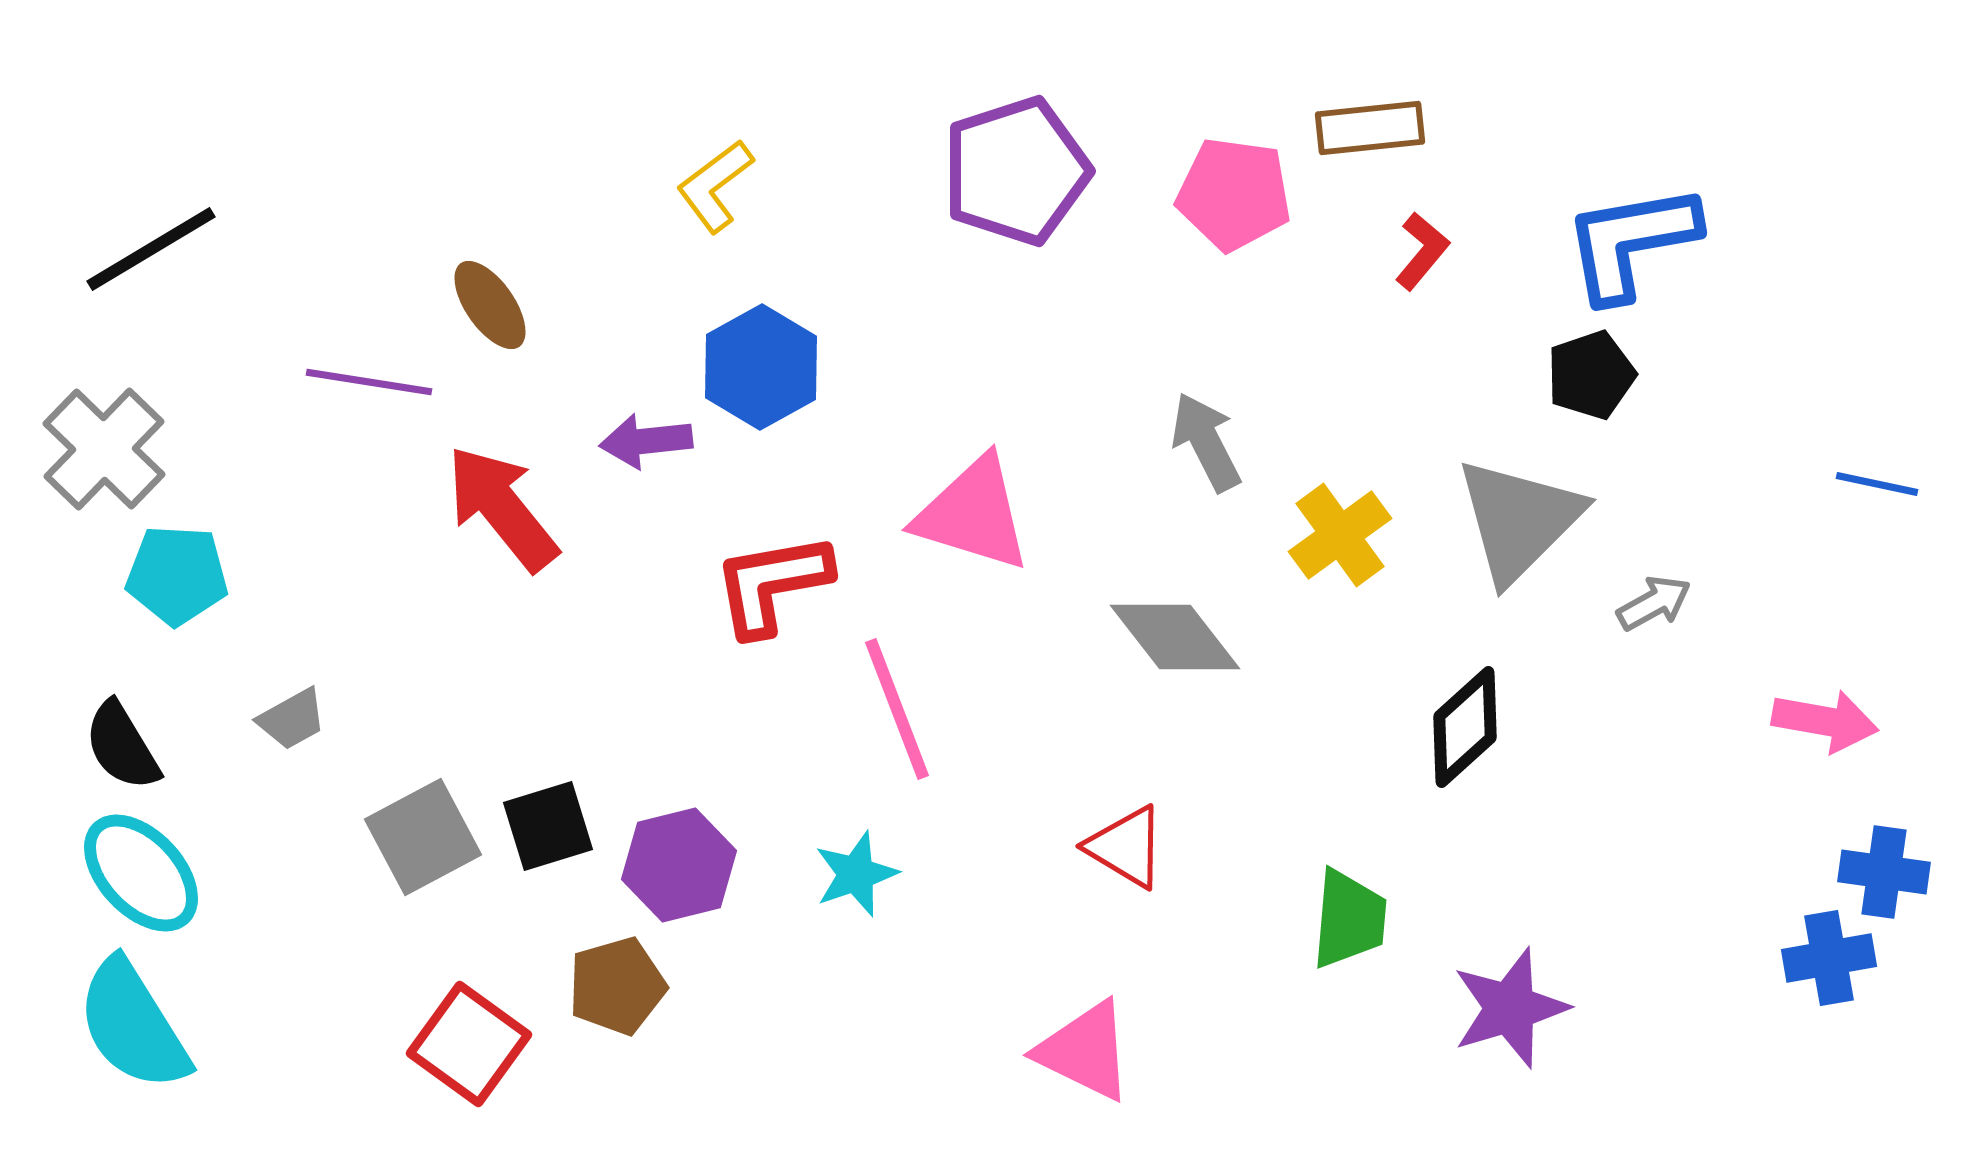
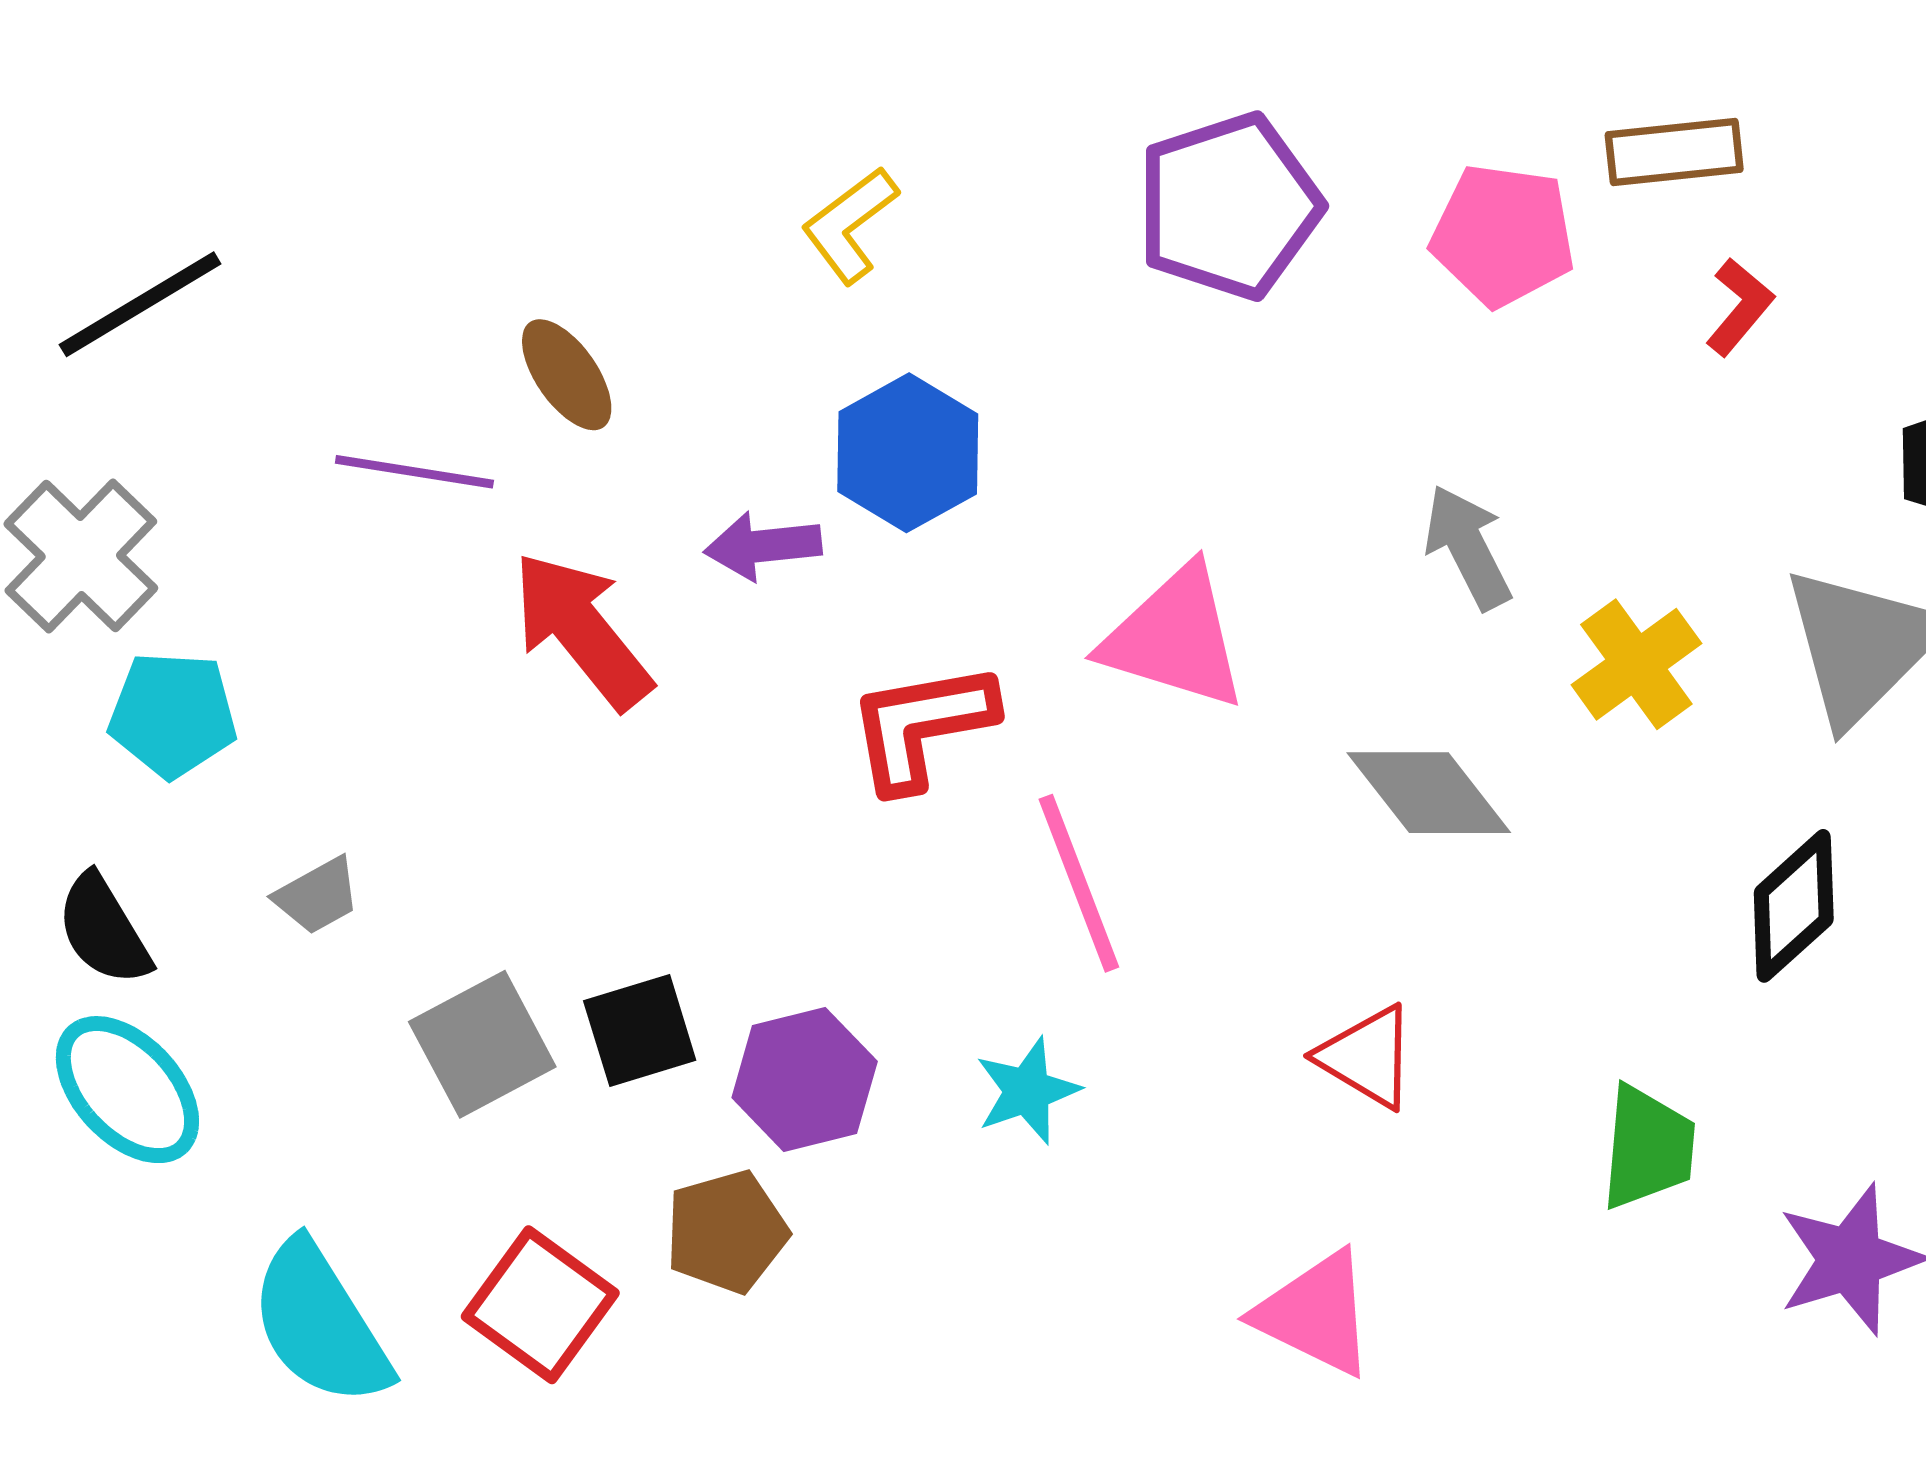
cyan semicircle: (133, 1025) -> (320, 1324), moved

